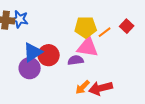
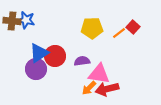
orange line: (105, 32) -> (119, 33), moved
pink triangle: (88, 47) -> (99, 74), moved

